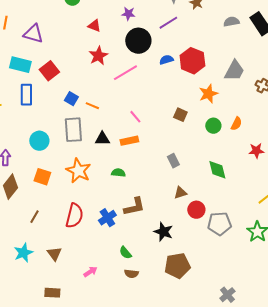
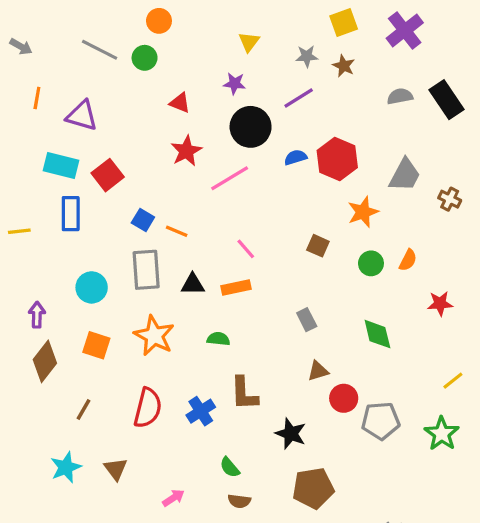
brown L-shape: (134, 207) -> (244, 393), turned 100

